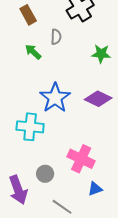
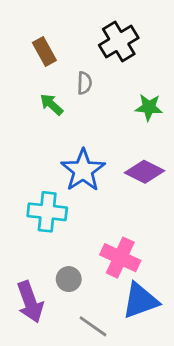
blue triangle: (95, 189) -> (140, 301), size x1.8

